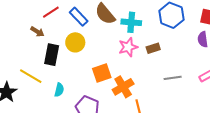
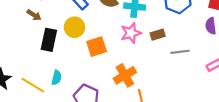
orange square: (102, 73) -> (97, 47), moved
yellow line: (31, 76) -> (33, 85), moved
gray line: (173, 78) -> (180, 52), moved

